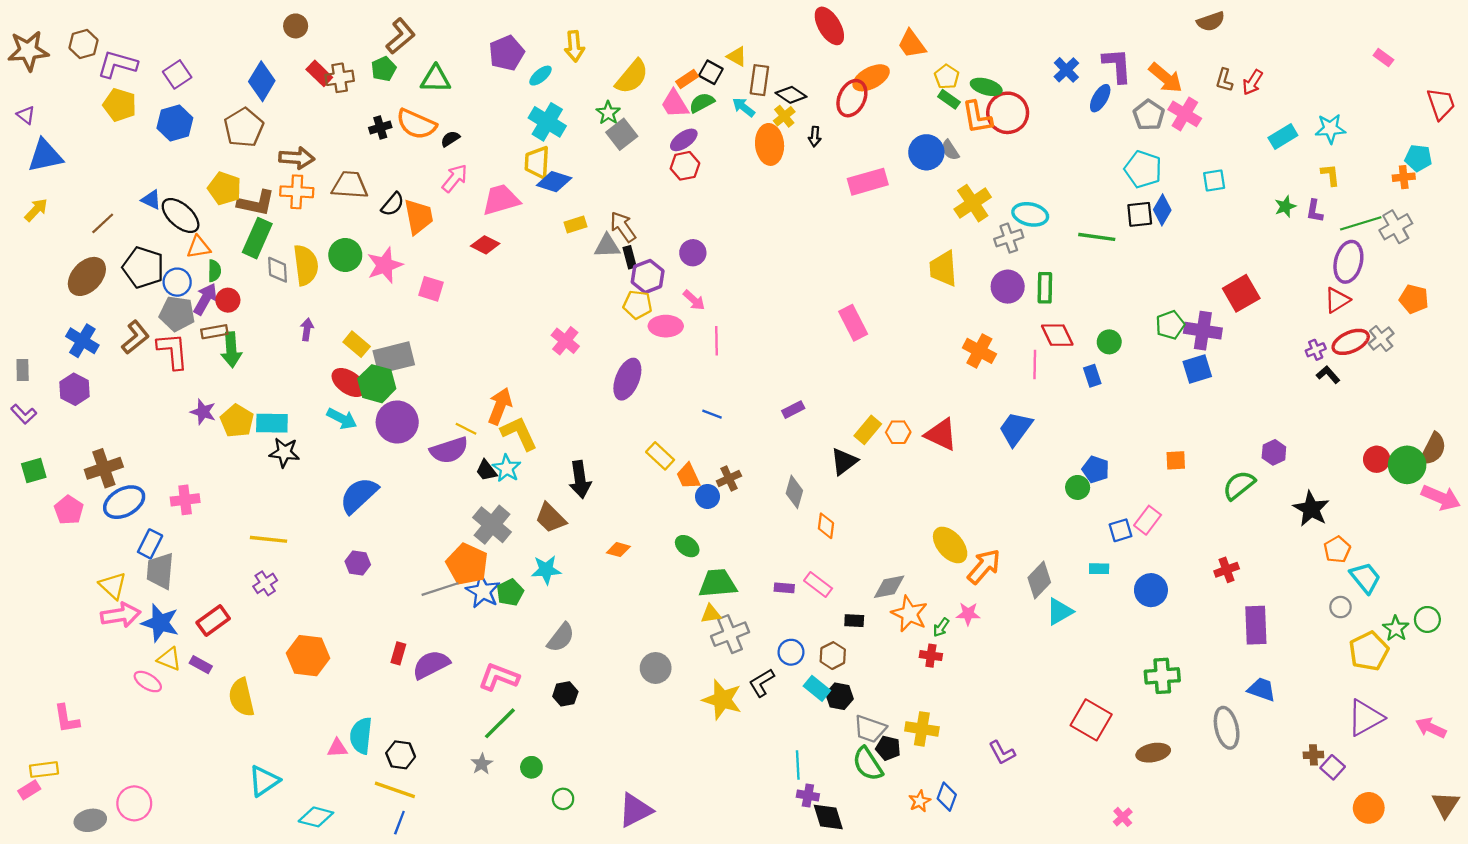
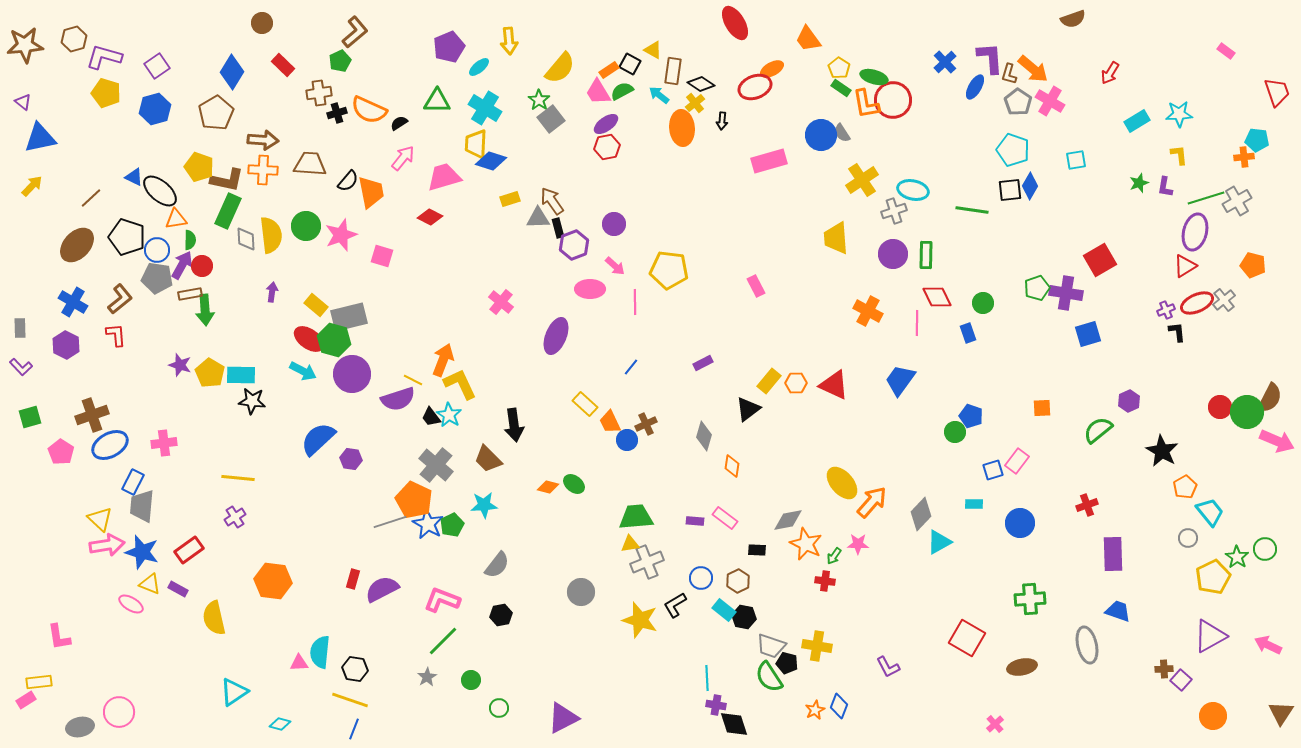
brown cross: (340, 78) -> (319, 93), moved
orange ellipse: (871, 78) -> (772, 69), size x0.7
green triangle: (436, 79) -> (437, 101), moved
brown L-shape: (1224, 80) -> (1009, 74), moved
red ellipse: (852, 98) -> (755, 87), turned 44
yellow pentagon: (638, 305) -> (669, 270), moved, size x1.5
pink rectangle: (853, 323) -> (756, 286), size x0.7
red L-shape: (173, 351) -> (116, 335), moved, size x0.7
blue square: (1197, 369) -> (1088, 334), moved
black L-shape: (1328, 375) -> (1177, 332), turned 35
blue line: (712, 414) -> (631, 367), turned -72
green ellipse: (687, 546) -> (574, 484), moved
purple hexagon: (358, 563) -> (351, 459), moved
cyan diamond: (316, 817) -> (280, 724), size x0.7

